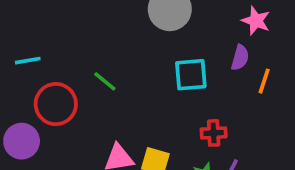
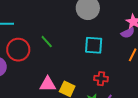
purple semicircle: (240, 58) -> (128, 33), moved, turned 40

